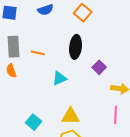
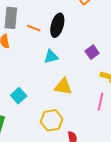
black ellipse: (76, 47) -> (57, 25), moved
yellow triangle: (70, 116) -> (63, 87), moved

